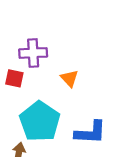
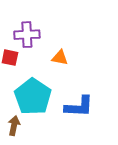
orange triangle: (70, 78) -> (60, 58), turned -36

